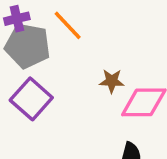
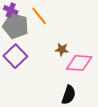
purple cross: (17, 19) -> (11, 10), turned 32

